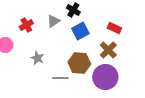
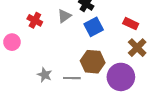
red cross: (26, 25) -> (35, 20), turned -32
brown cross: (108, 50) -> (137, 48), moved
gray star: (37, 58) -> (45, 75), moved

